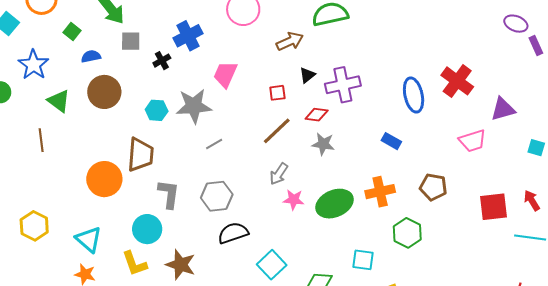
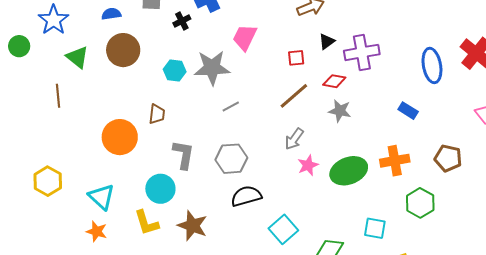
brown trapezoid: (141, 155) -> (157, 114), size x0.6
pink star: (294, 200) -> (308, 165), turned -30

